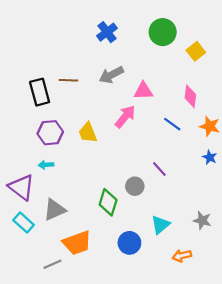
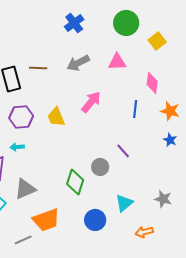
pink triangle: (143, 91) -> (117, 62), moved
blue line: (172, 124) -> (135, 109), turned 60

